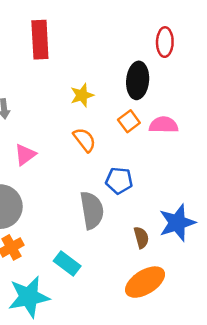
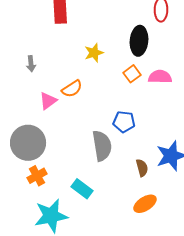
orange semicircle: (84, 140) -> (72, 89), moved, turned 95
orange ellipse: (145, 282) -> (145, 204), size x0.7

